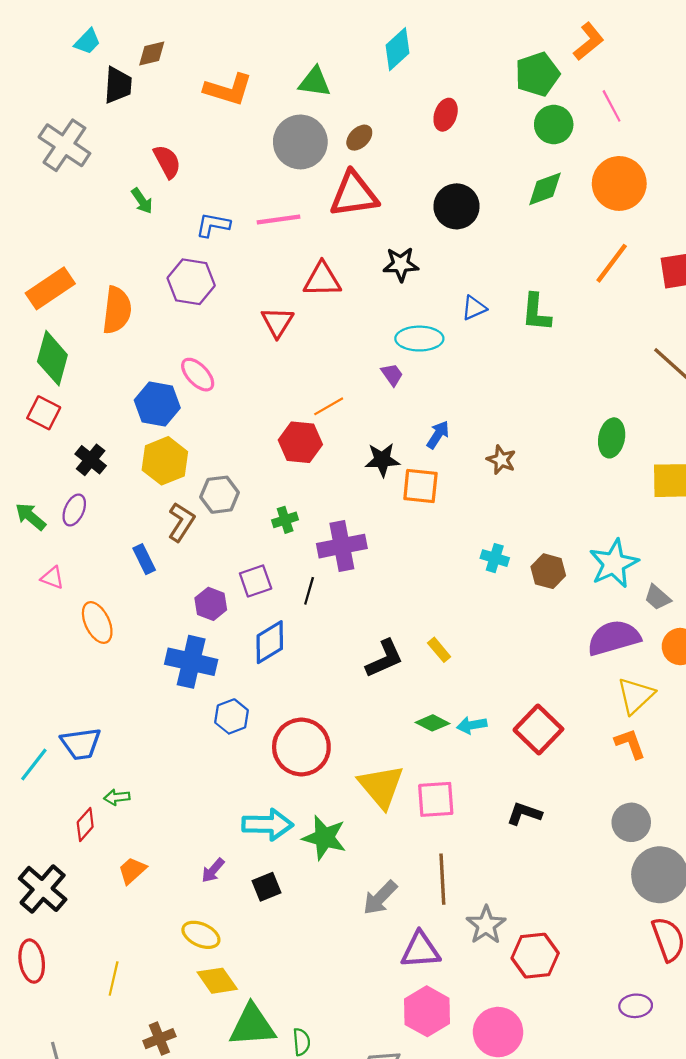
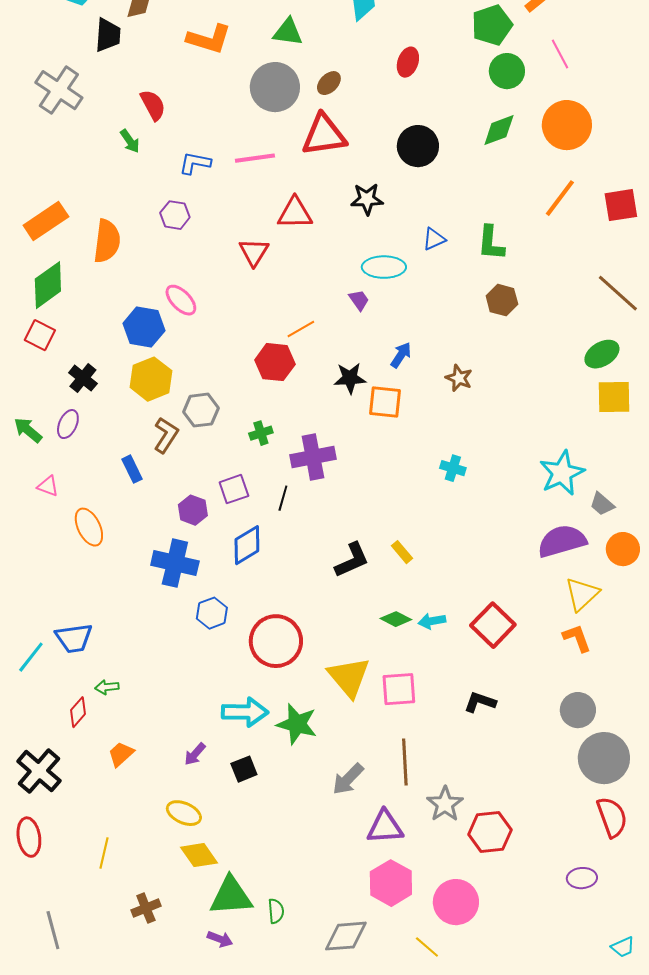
purple hexagon: (191, 282) -> (175, 215), size x0.7
green diamond: (52, 358) -> (48, 285), turned 39
green ellipse: (612, 438) -> (602, 354), moved, turned 48
brown hexagon: (548, 571) -> (502, 300), moved

